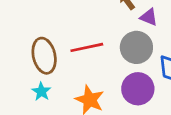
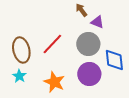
red line: (87, 47) -> (52, 44), turned -35

